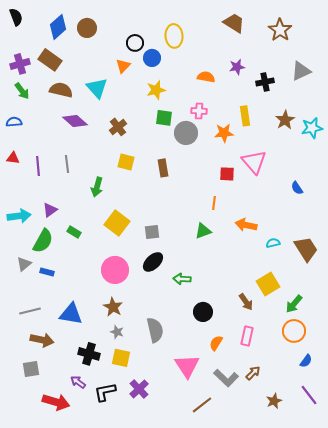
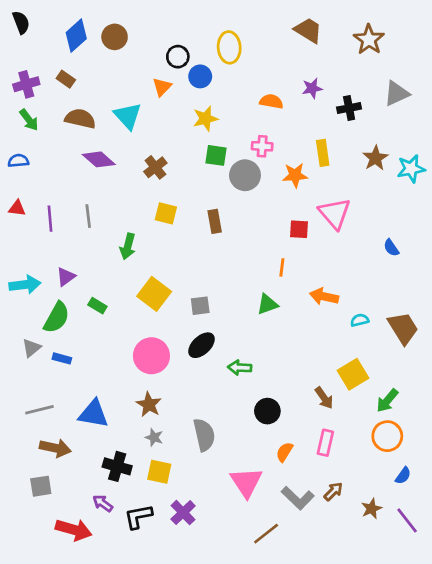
brown rectangle: (50, 60) -> (66, 79), size x0.6
brown star: (274, 401) -> (371, 509), moved

